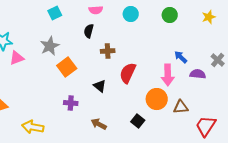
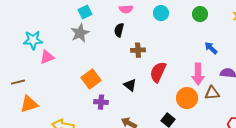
gray star: (50, 46) -> (80, 33), moved
blue arrow: (181, 57) -> (211, 48), moved
orange square: (67, 67) -> (91, 79), moved
brown triangle: (181, 107) -> (212, 93), moved

